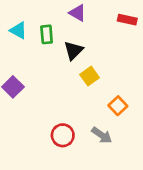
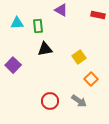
cyan triangle: (18, 30) -> (17, 23), turned -32
black triangle: (73, 51) -> (45, 49), moved, turned 35
yellow square: (90, 76) -> (79, 57), moved

